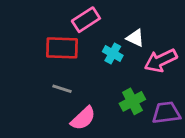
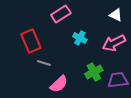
white triangle: (135, 38) -> (116, 15), moved
red rectangle: (62, 48) -> (31, 41), moved, turned 65

